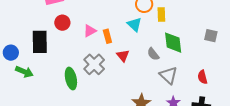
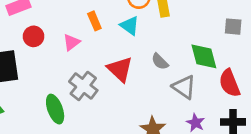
orange rectangle: (107, 36) -> (94, 21), moved
green diamond: (173, 43) -> (204, 56), moved
red triangle: (123, 56) -> (120, 69), size x1.5
red semicircle: (202, 77) -> (230, 83), size x1.5

